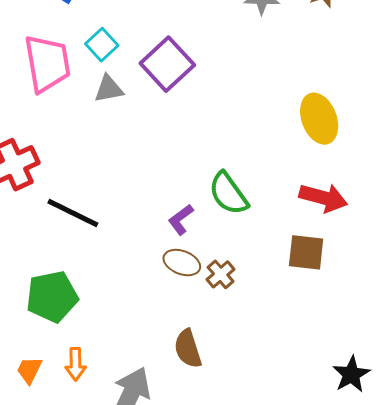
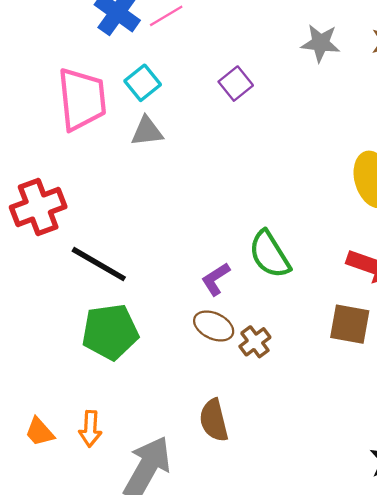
purple square: (167, 64) -> (236, 84), moved, size x0.6
green pentagon: (52, 297) -> (110, 332), moved
orange trapezoid: (29, 370) -> (40, 432), turned -72

